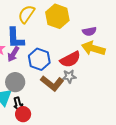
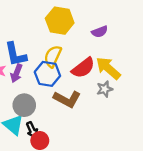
yellow semicircle: (26, 14) -> (53, 56), moved
yellow arrow: (93, 48) -> (108, 68), moved, turned 35
gray star: (69, 76) -> (105, 89), moved

